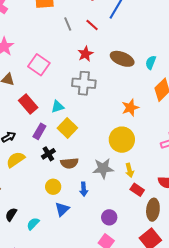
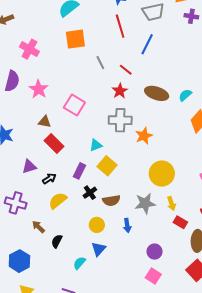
red line: (92, 25) -> (126, 70), moved
cyan semicircle: (151, 62) -> (185, 95), turned 32
red rectangle: (28, 104) -> (54, 143), moved
orange star: (130, 108) -> (144, 136), moved
blue triangle: (62, 209) -> (98, 249), moved
black semicircle: (11, 214) -> (57, 241), moved

